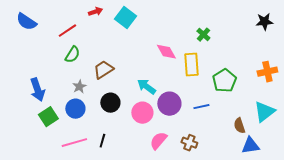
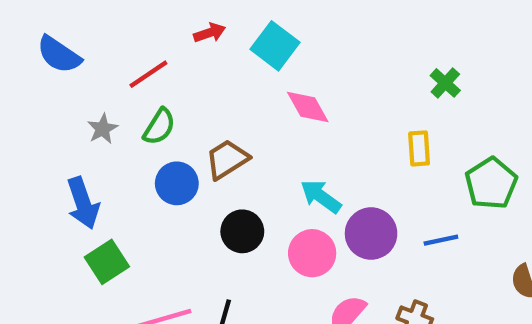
pink diamond: (166, 52) -> (308, 107), moved
yellow rectangle: (191, 65) -> (419, 148), size x0.7
gray star: (79, 87) -> (103, 129), moved
blue circle: (75, 109) -> (177, 183), moved

